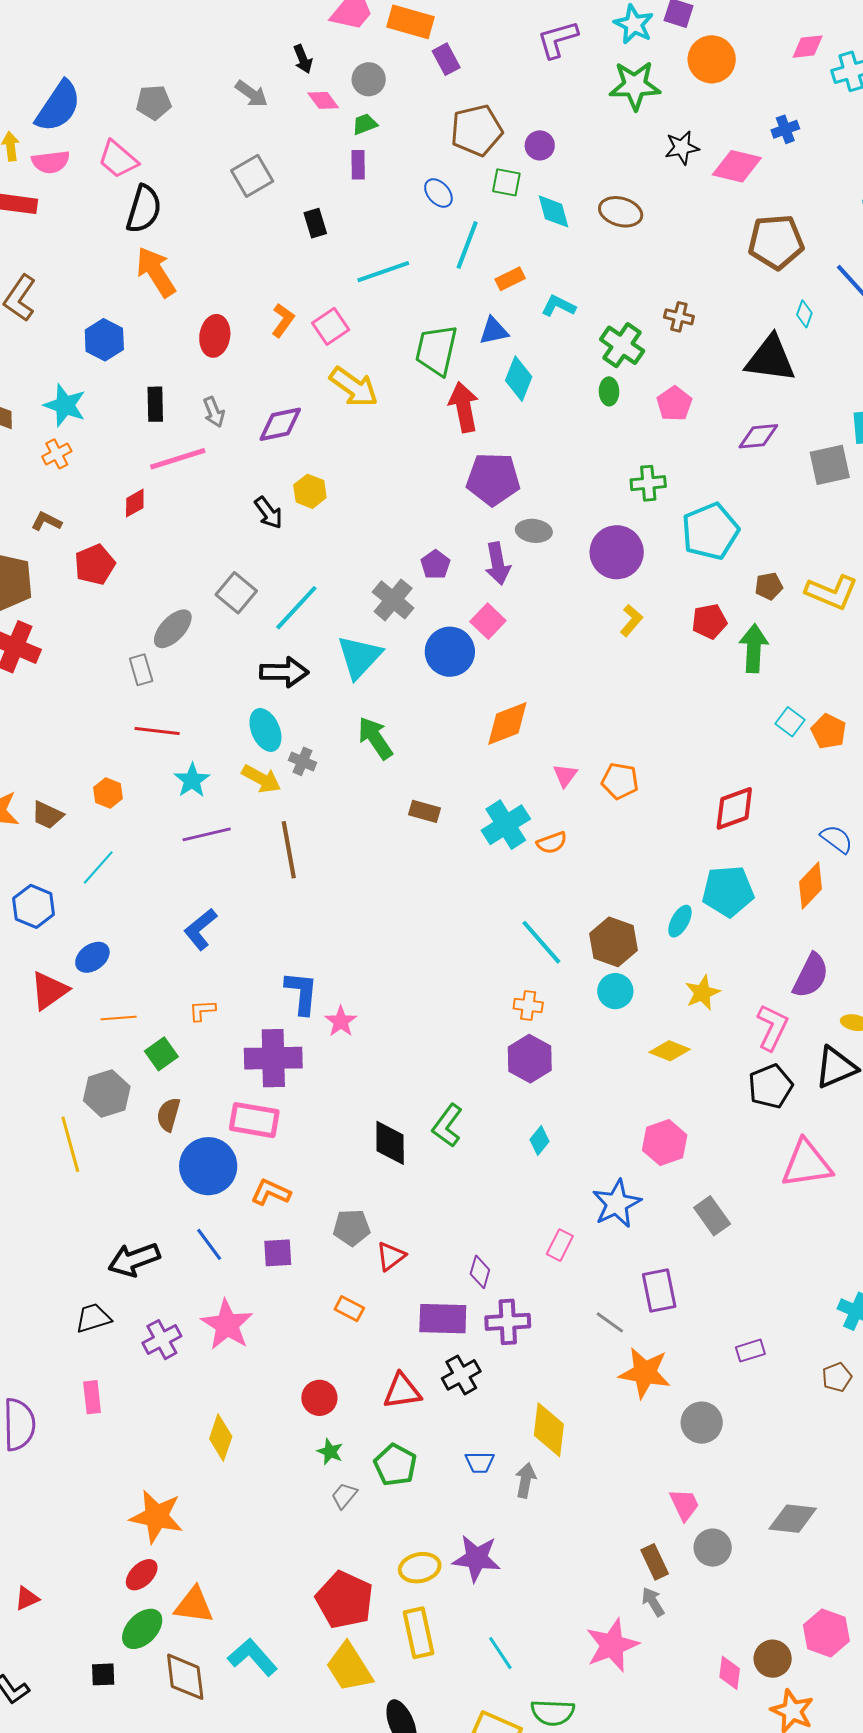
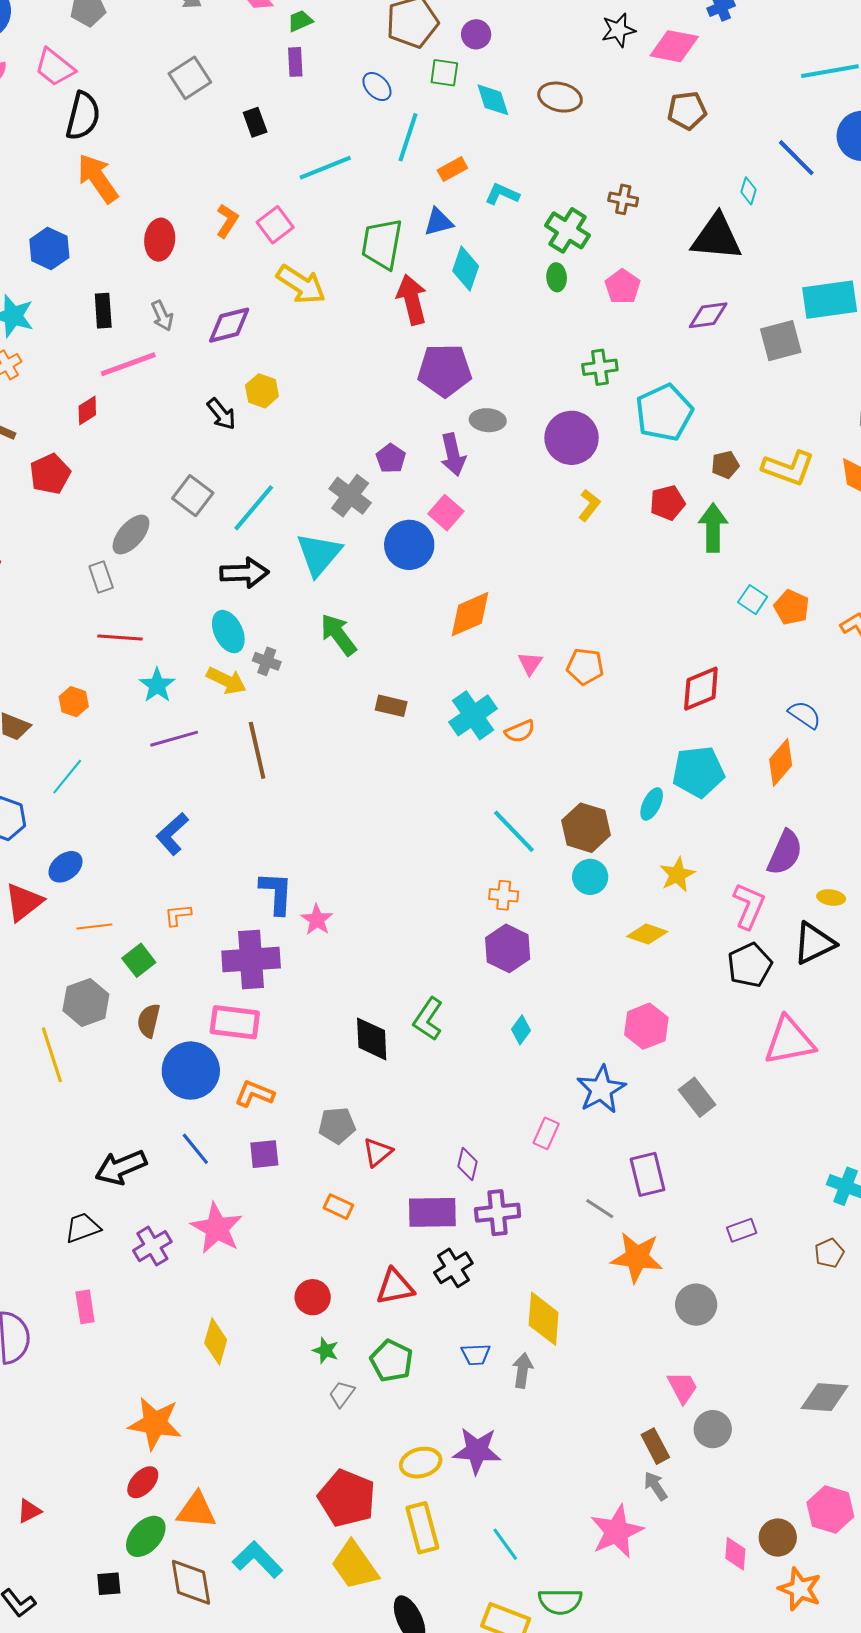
brown pentagon: (776, 242) -> (687, 111), moved, size x0.7
gray diamond: (793, 1519) -> (825, 1397), moved

